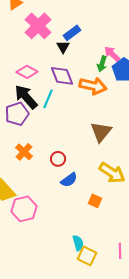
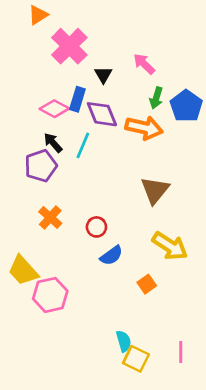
blue rectangle: (72, 33) -> (77, 99), moved, turned -36
pink arrow: (112, 54) -> (144, 64), moved
black arrow: (26, 97) -> (53, 143), size x0.6
orange square: (95, 201) -> (147, 284), turned 32

